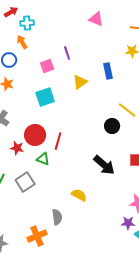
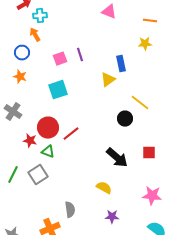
purple line: (67, 53) -> (80, 55), moved
yellow triangle: (80, 82) -> (108, 80), moved
red line: (58, 141) -> (71, 134), turned 36
green triangle: (43, 159) -> (48, 152), moved
yellow semicircle: (79, 195) -> (104, 188), moved
purple star: (128, 223) -> (112, 217), moved

